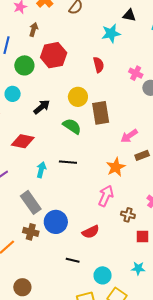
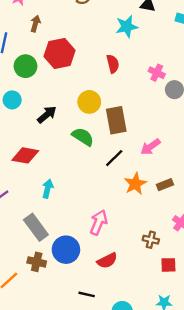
brown rectangle: (142, 155) -> (165, 185), moved
black line: (68, 162) -> (114, 158), moved, turned -48
pink arrow: (106, 196) -> (99, 222), moved

